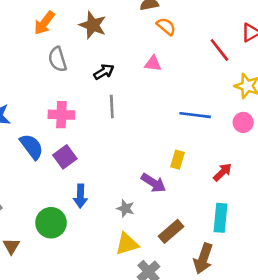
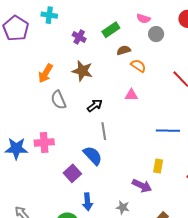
pink cross: (61, 115) -> (44, 142), moved
blue semicircle: (32, 147) -> (93, 156), moved

